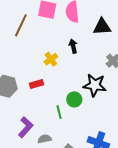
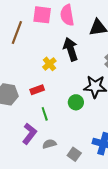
black arrow: (73, 46) -> (71, 49), size x1.6
green line: (59, 112) -> (45, 114), moved

